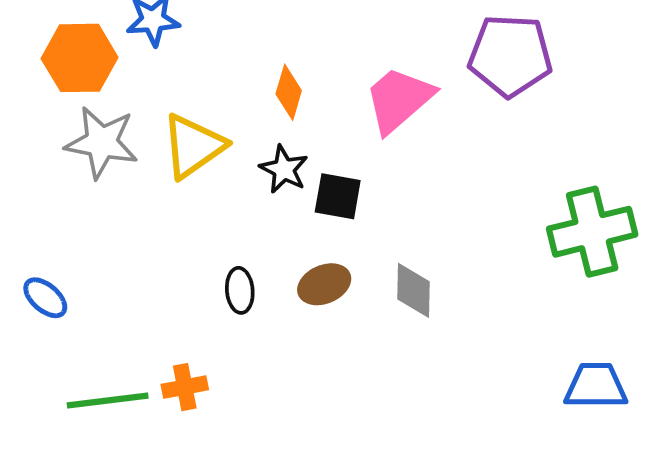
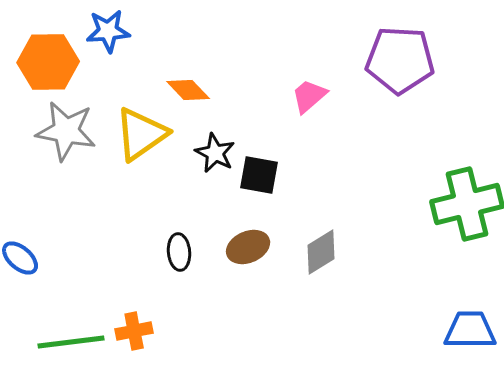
orange diamond: (289, 92) -> (188, 90), moved, turned -60
pink trapezoid: (399, 100) -> (309, 96), size x0.6
gray diamond: (414, 290) -> (321, 252), turned 57

